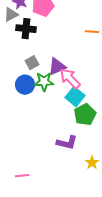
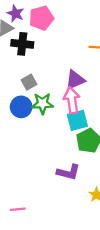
purple triangle: (57, 67) -> (75, 80), moved
pink arrow: (70, 79) -> (72, 100), turned 35
cyan square: (75, 97) -> (77, 120), turned 36

